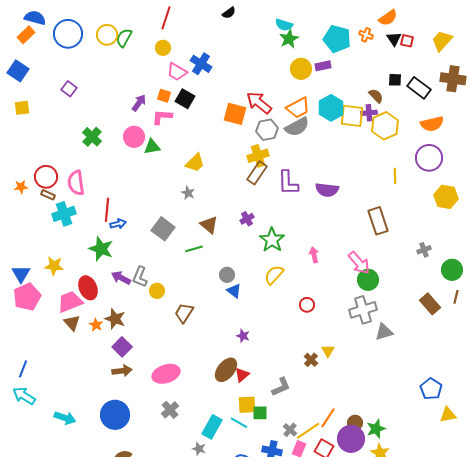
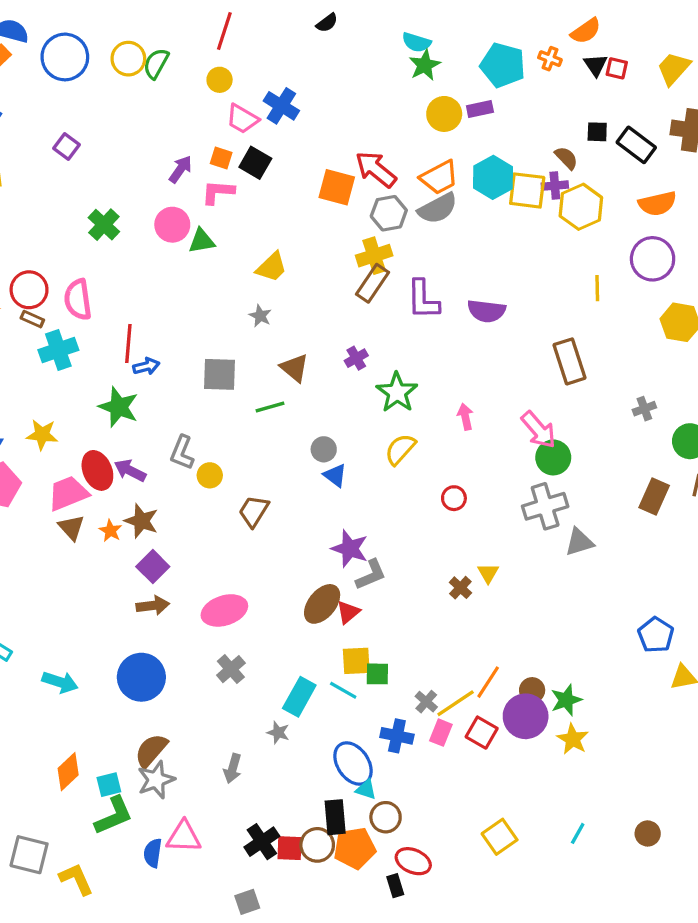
gray square: (163, 229) -> (220, 374), turned -35
purple arrow: (121, 278) -> (130, 470), moved
brown rectangle: (430, 304) -> (654, 497), turned 65
purple star: (243, 336) -> (350, 549), size x1.6
gray L-shape: (281, 387) -> (371, 575), moved

